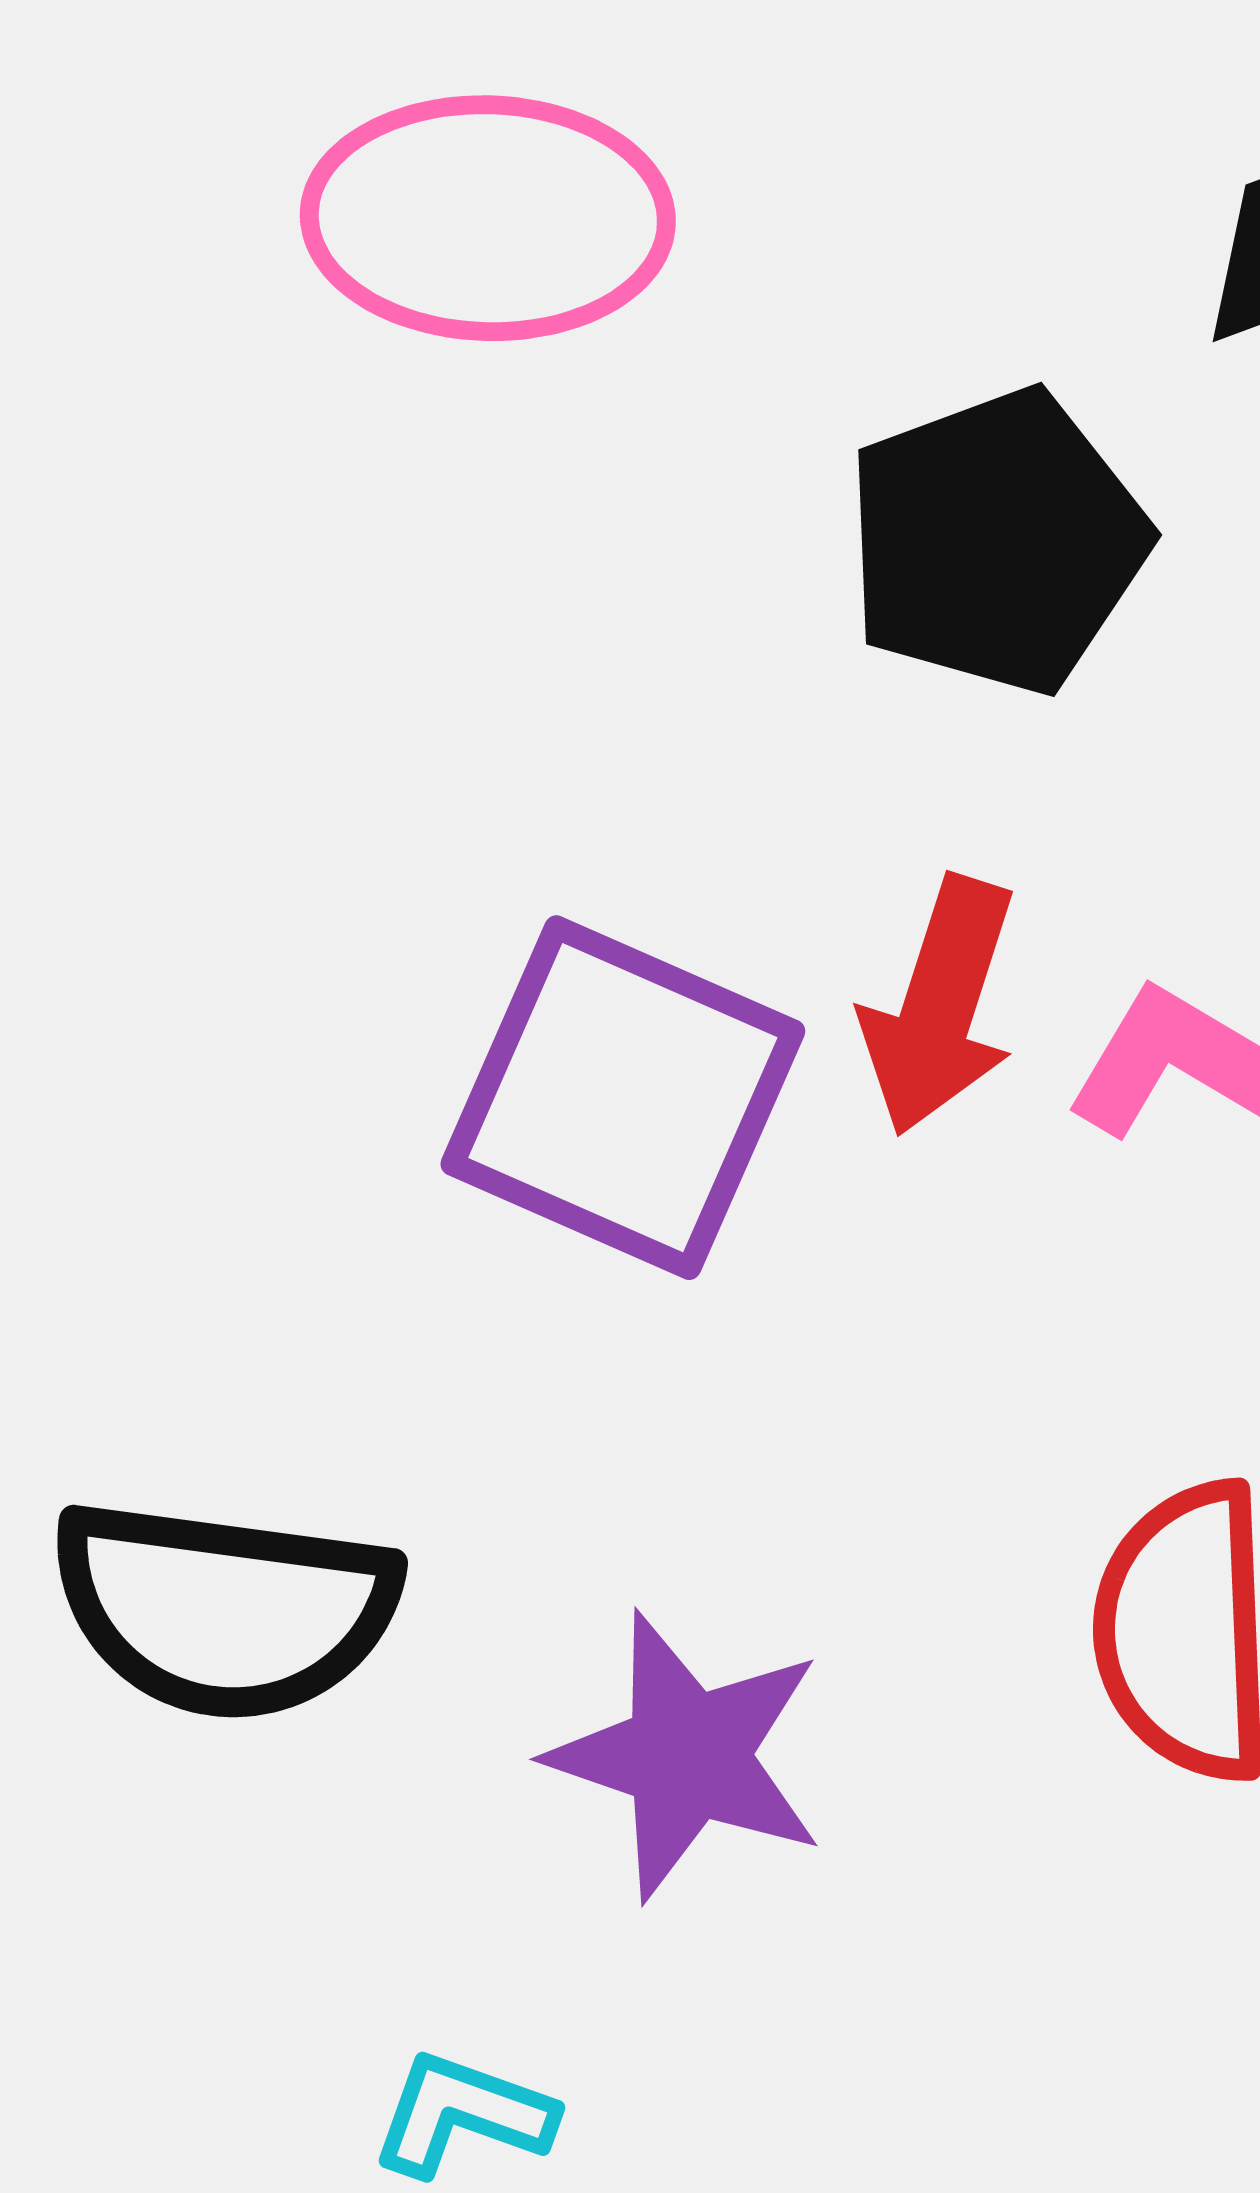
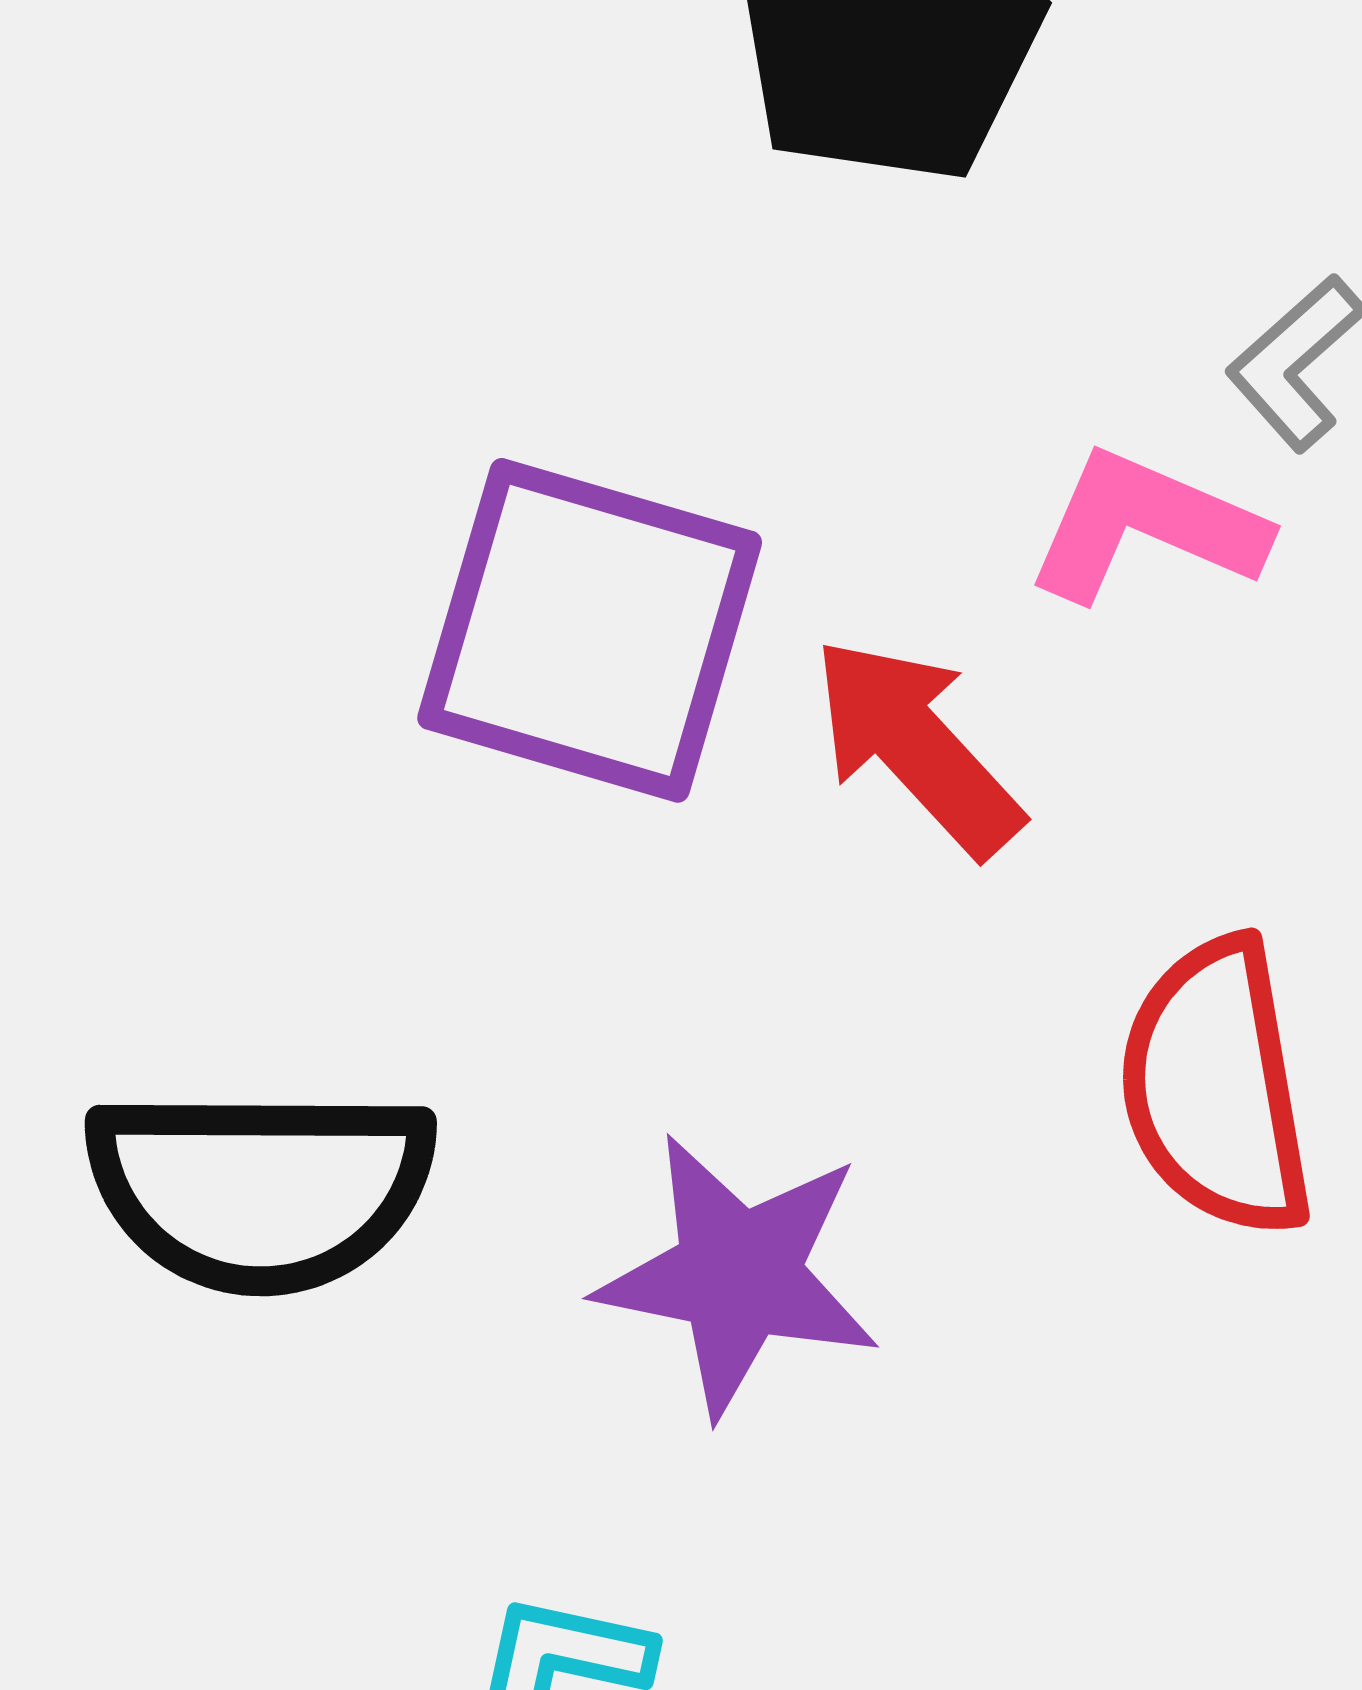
red arrow: (940, 1006) -> (917, 746), moved, turned 127

